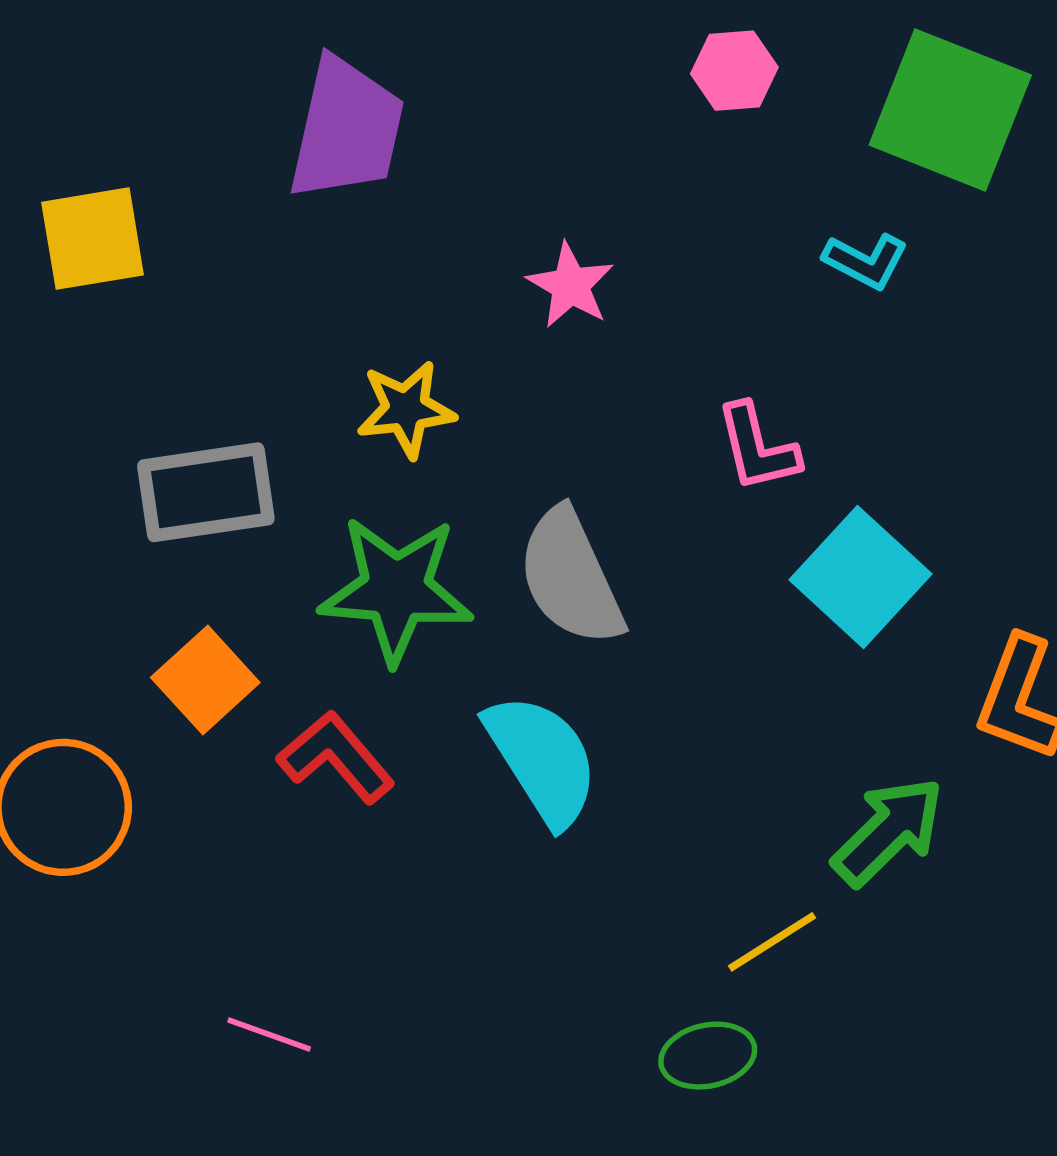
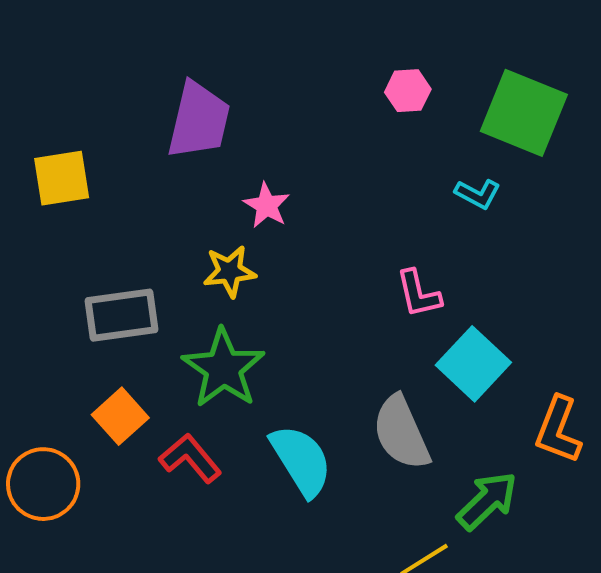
pink star: (570, 285) -> (267, 205), moved
gray semicircle: (571, 577) -> (401, 433), moved
green star: (396, 589) -> (223, 368), turned 30

